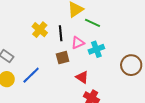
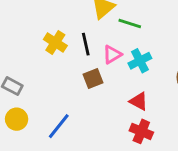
blue line: (31, 75) -> (59, 126), moved
red triangle: (82, 77) -> (139, 101), moved

